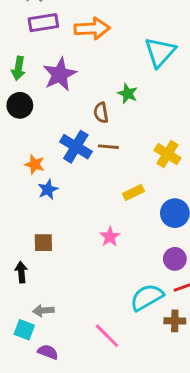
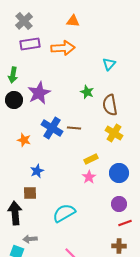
cyan triangle: (160, 52) -> (109, 64), size x0.6
purple star: (60, 74) -> (39, 93), moved
brown semicircle: (101, 113) -> (110, 105), moved, size x1.5
blue star: (48, 189) -> (37, 171), moved
pink star: (110, 237) -> (89, 177), moved
black arrow: (21, 272) -> (15, 213), size x1.6
cyan semicircle: (147, 297) -> (64, 213), moved

